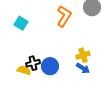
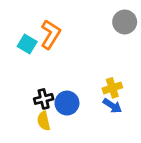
orange L-shape: (64, 16) -> (50, 34), moved
yellow semicircle: (24, 70) -> (44, 121), moved, turned -120

